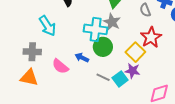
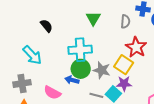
gray semicircle: (145, 10) -> (125, 22), turned -144
gray star: (112, 22) -> (102, 70), moved
green circle: (103, 47) -> (81, 69), moved

